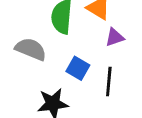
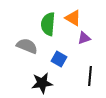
black line: (109, 81) -> (90, 76), moved

